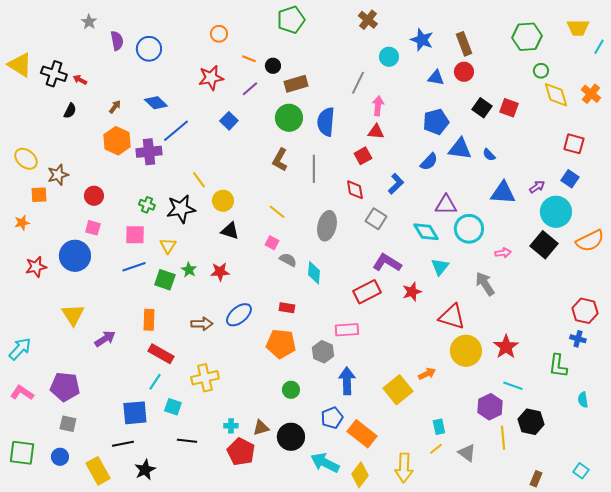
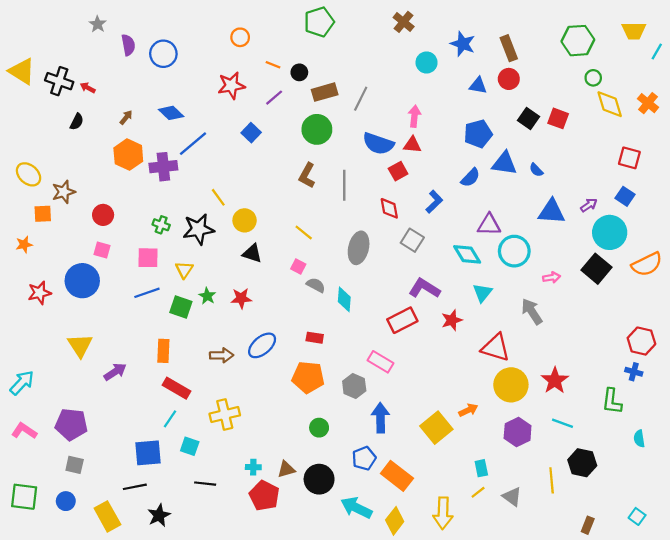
gray line: (358, 83) -> (361, 99), moved
blue semicircle: (326, 122) -> (378, 144), moved, turned -76
pink rectangle: (347, 330) -> (380, 362), turned 35
purple hexagon: (490, 407) -> (518, 432), moved

